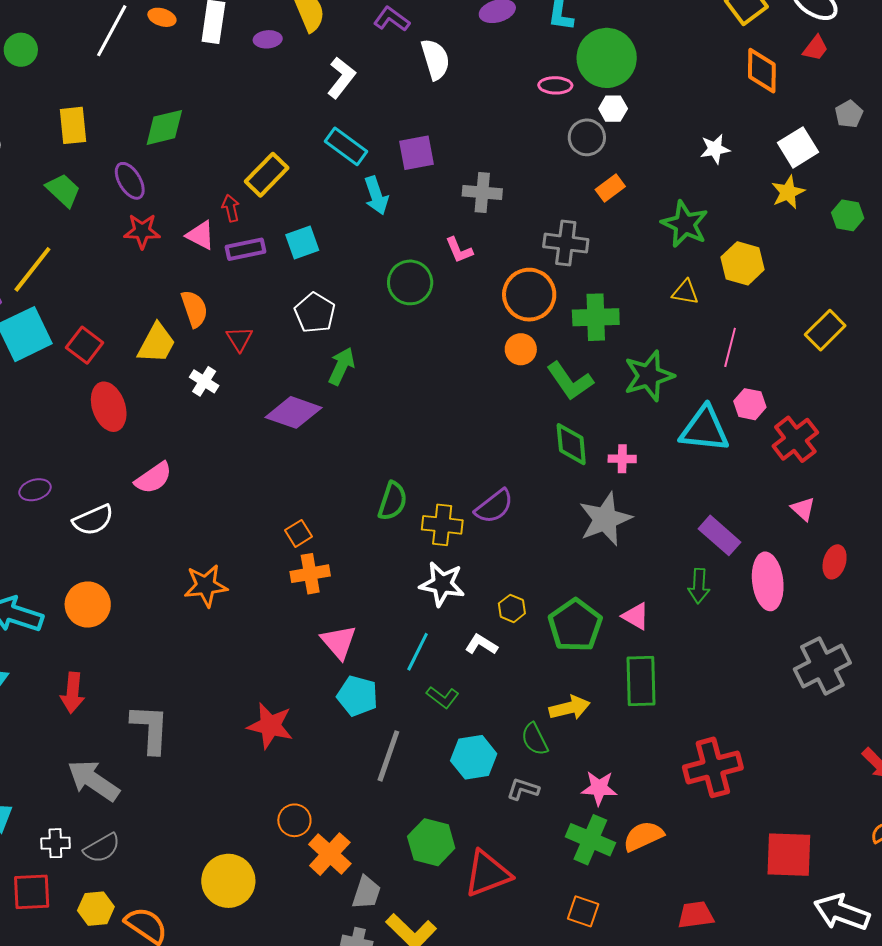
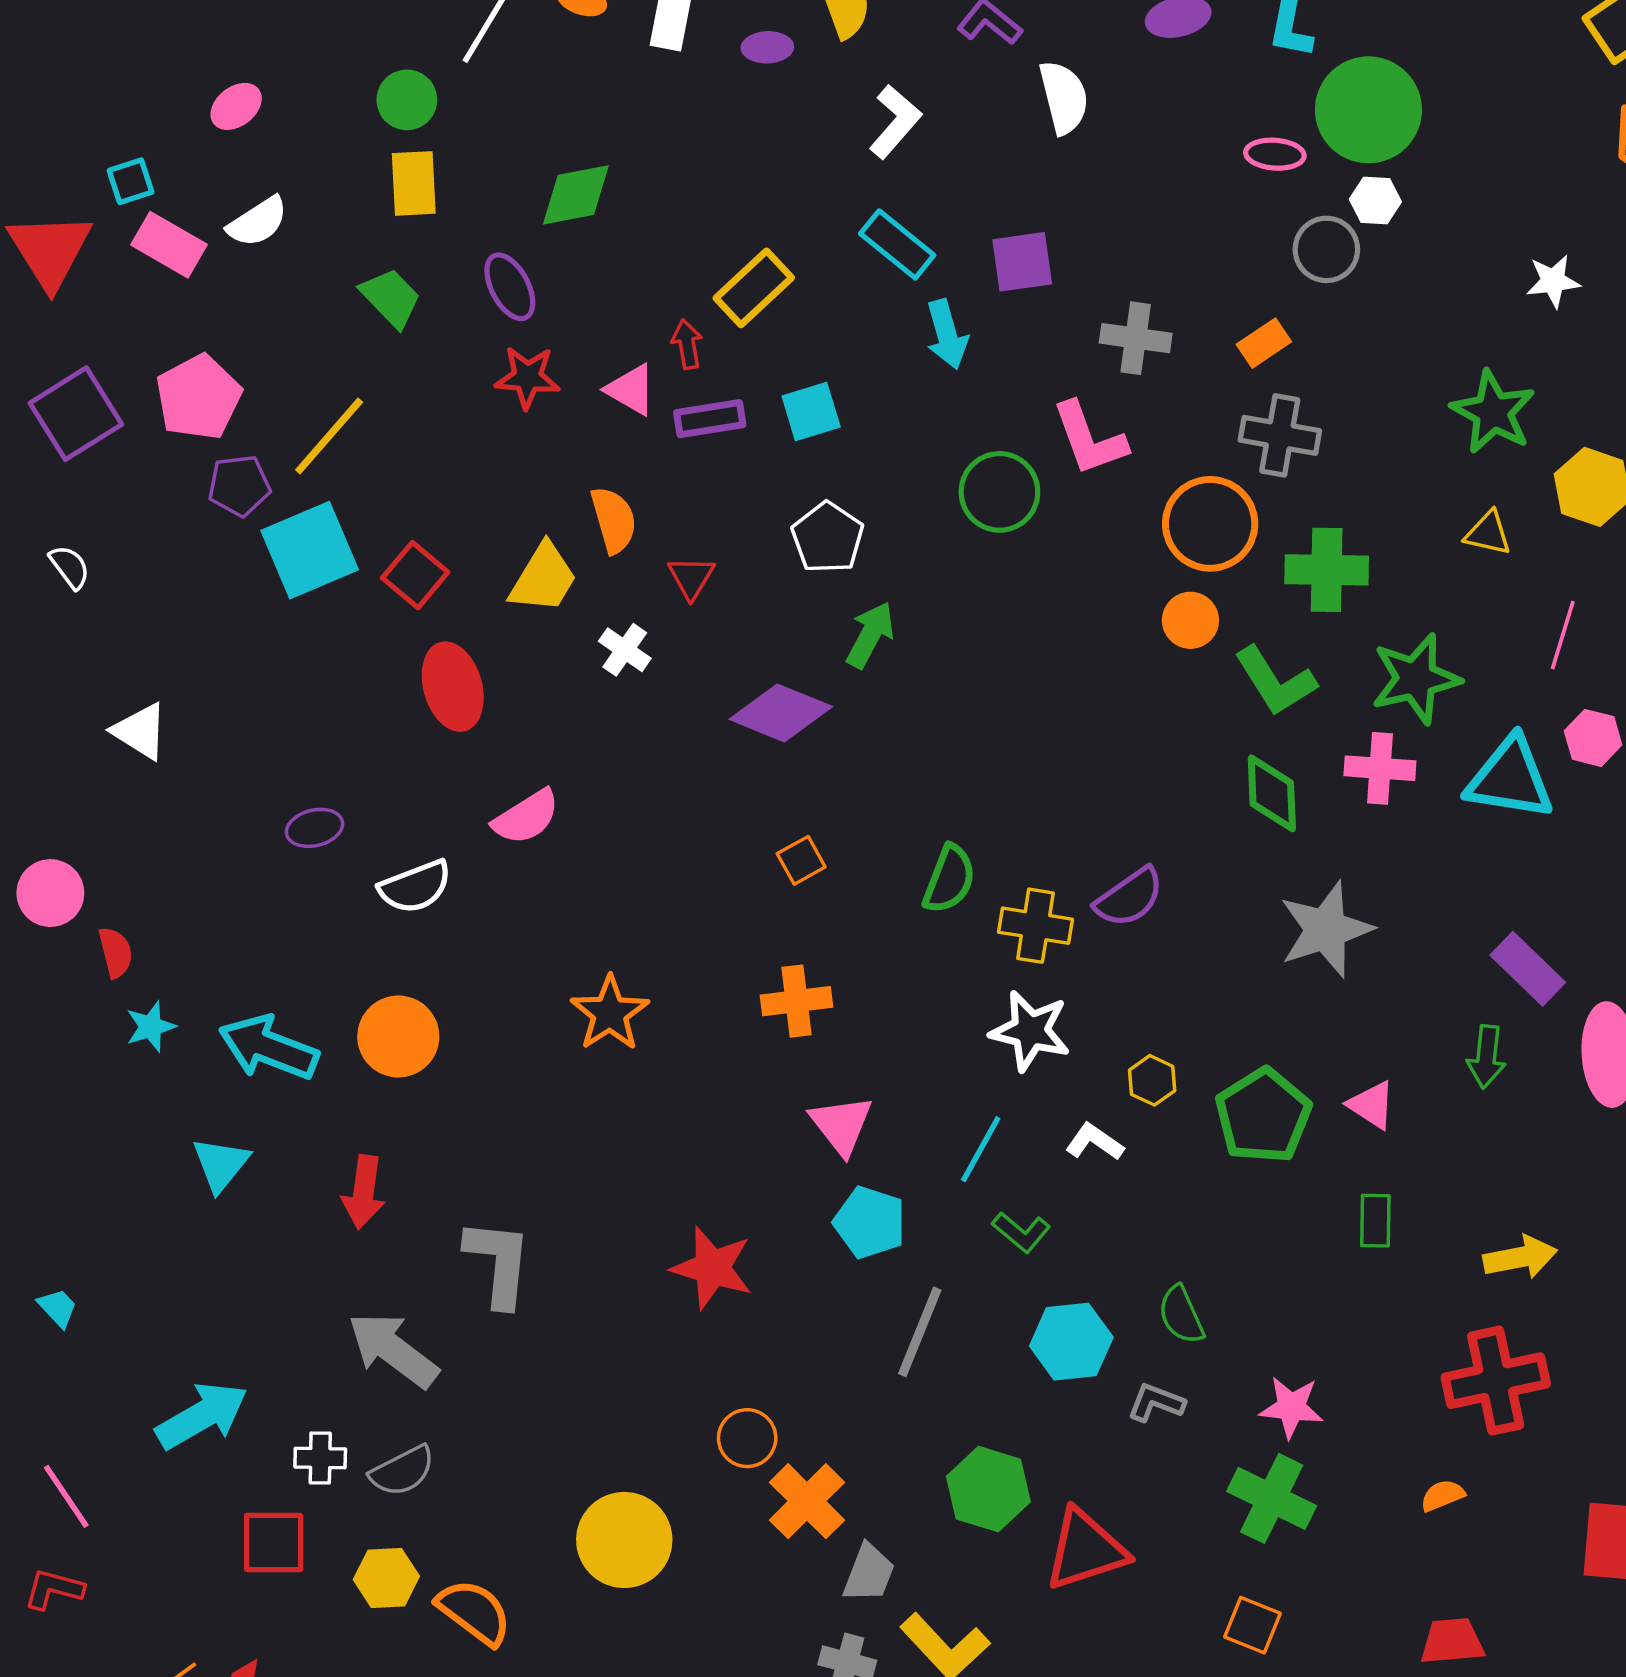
green circle: (21, 50) -> (407, 100), moved
orange rectangle: (610, 188) -> (1264, 343), moved
pink L-shape: (459, 250) -> (1089, 439), size x1.6
pink cross: (622, 459) -> (1380, 768), moved, size x1.4
orange square: (298, 533) -> (801, 860), moved
orange star: (206, 586) -> (610, 1013), turned -30
green rectangle: (641, 681) -> (1375, 1221), size x0.6
yellow arrow: (570, 708) -> (1520, 1257), moved
orange semicircle: (643, 836) -> (1442, 1495), moved, size x0.6

